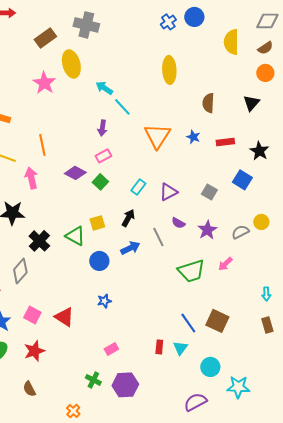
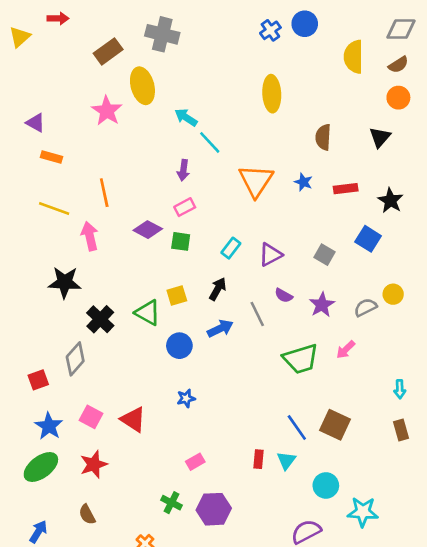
green square: (100, 182) -> (181, 241), turned -35

